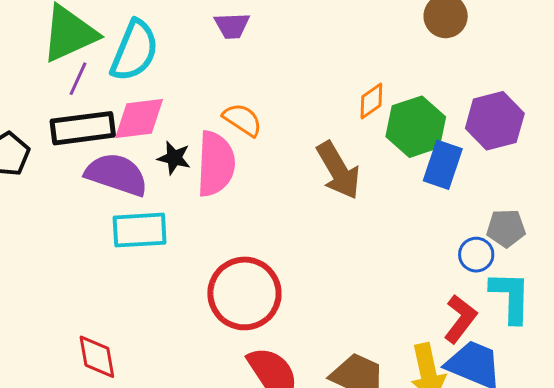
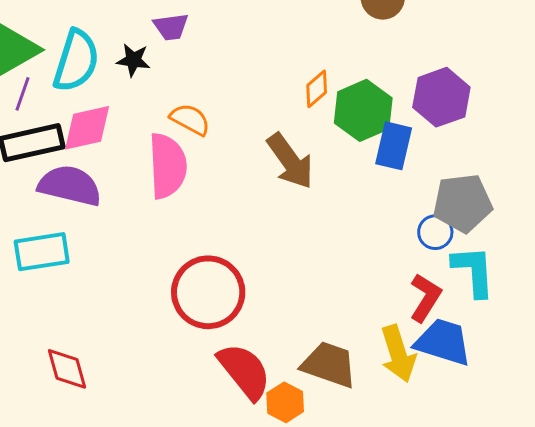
black star: (174, 158) -> (133, 60), moved
gray pentagon: (506, 228) -> (463, 203), size x1.5
cyan rectangle: (140, 230) -> (42, 252), moved

